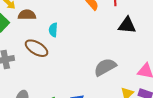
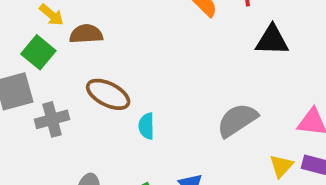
cyan semicircle: (53, 30) -> (146, 126), moved

